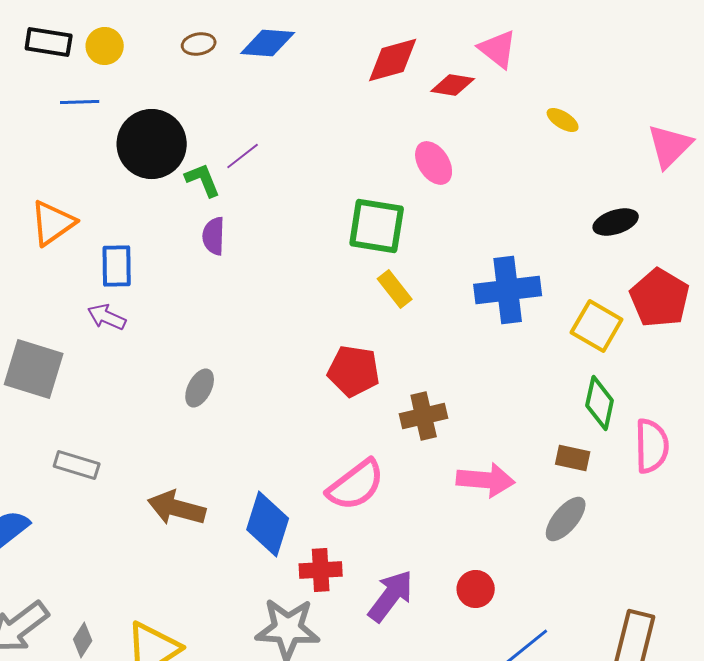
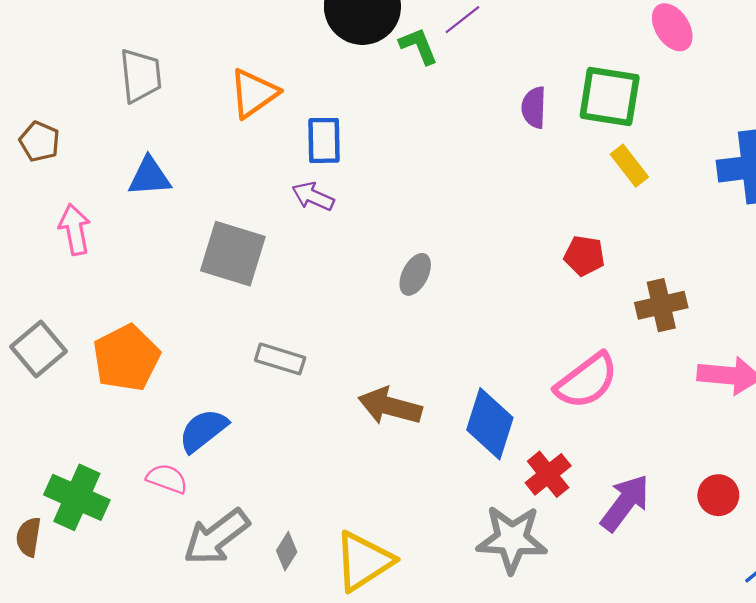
purple semicircle: (214, 236) -> (534, 107), moved
red pentagon: (354, 371) -> (584, 256), size x0.7
red cross: (321, 570) -> (548, 474), turned -36

